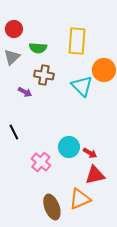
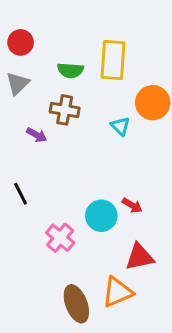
green semicircle: (38, 48) -> (70, 70), moved
cyan triangle: (82, 86) -> (120, 126), size x0.6
red arrow: (90, 153) -> (132, 205), moved

